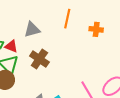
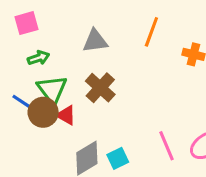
red triangle: (11, 46) -> (66, 115), moved

